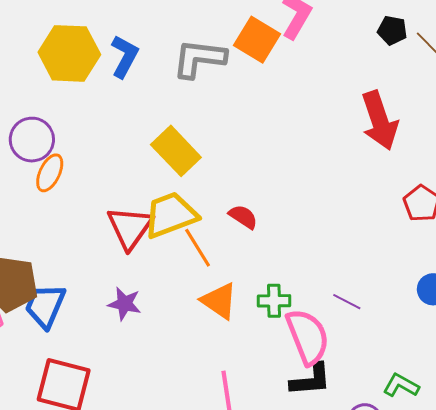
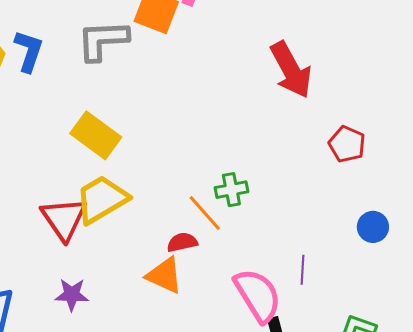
red semicircle: (243, 217) -> (182, 242), moved, turned -36
orange line: (198, 248) -> (205, 213), moved
green cross: (274, 301) -> (231, 190), moved
purple line: (347, 302) -> (302, 270), moved, turned 76

